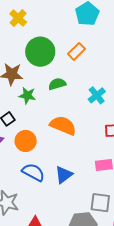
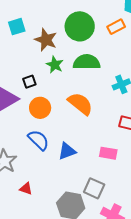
orange rectangle: (76, 51) -> (116, 27), moved
green semicircle: (57, 84) -> (87, 62), size x1.5

